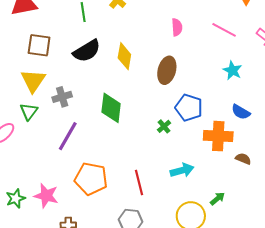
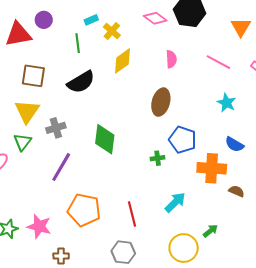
yellow diamond: (124, 56) -> (123, 61), moved, turned 44
green cross: (164, 126) -> (158, 158), turned 32
cyan arrow: (182, 170) -> (175, 202), turned -30

